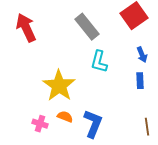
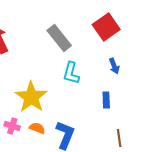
blue rectangle: (140, 81) -> (106, 100), moved
pink cross: (40, 124) -> (12, 126), moved

